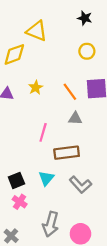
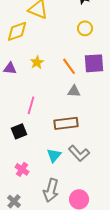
pink line: (43, 132) -> (31, 105), moved
cyan triangle: (46, 178) -> (54, 155), moved
black square: (16, 180) -> (19, 131), moved

